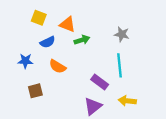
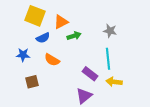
yellow square: (39, 18) -> (35, 16), size x1.5
orange triangle: (67, 24) -> (61, 22), turned -49
yellow arrow: (127, 101) -> (114, 82), moved

